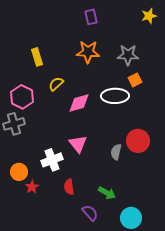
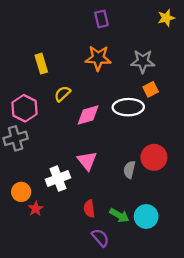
red semicircle: (69, 187) -> (89, 209), moved
cyan circle: (131, 218) -> (146, 216), moved

